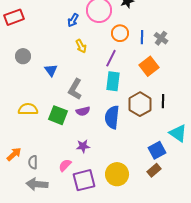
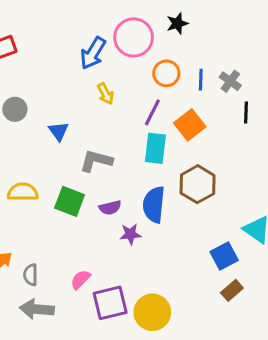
blue arrow: (73, 20) -> (93, 53), size x1.5
orange square: (149, 66) -> (190, 125), moved
gray L-shape: (75, 89) -> (96, 161), turned 75
black line: (163, 101) -> (246, 112), moved
purple semicircle: (83, 111) -> (110, 208), moved
purple star: (83, 146) -> (130, 234), moved
brown rectangle: (154, 170) -> (232, 290), moved
yellow circle: (117, 174) -> (152, 312), moved

